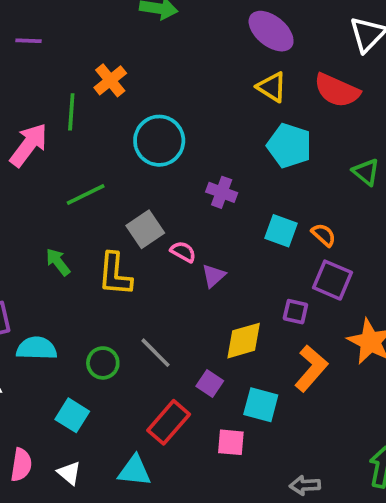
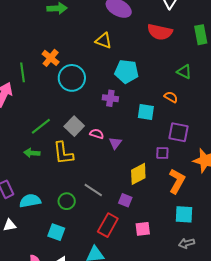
orange cross: (110, 80) -> (51, 58), moved
yellow triangle: (272, 87) -> (104, 41), moved
cyan pentagon: (289, 146) -> (126, 71), moved
green line: (86, 195) -> (41, 126), moved
orange semicircle: (324, 235) -> (171, 97), moved
green arrow: (58, 262) -> (32, 153), turned -35
cyan square: (261, 405) -> (184, 214), moved

